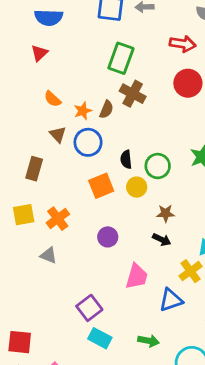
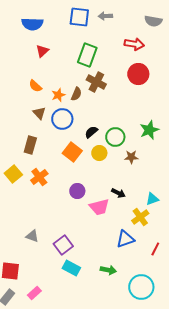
red triangle: (39, 53) -> (42, 51), moved
black semicircle: (126, 159) -> (91, 132), turned 56
brown rectangle: (34, 169) -> (30, 145), moved
orange square: (101, 186) -> (72, 152), turned -30
brown star: (166, 213) -> (131, 157), moved
yellow square: (24, 215) -> (13, 174), turned -30
gray triangle: (49, 255) -> (32, 236), moved
pink trapezoid: (137, 276) -> (99, 207), moved, turned 60

